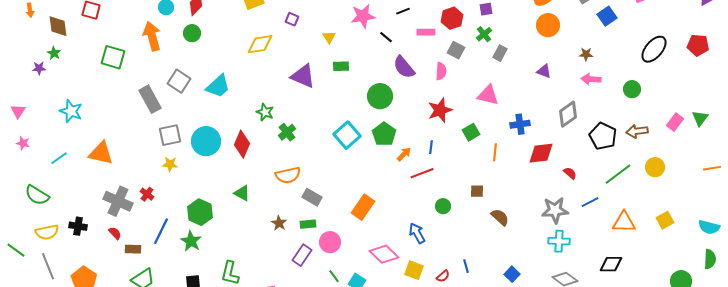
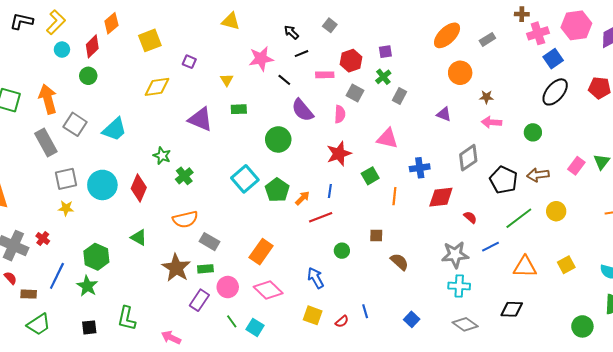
blue square: (607, 16) -> (553, 59), moved
orange circle: (548, 25) -> (460, 73), moved
orange arrow: (152, 36) -> (48, 99), moved
green pentagon: (384, 134) -> (277, 190), moved
brown star: (279, 223) -> (176, 268), size x1.8
pink diamond: (384, 254) -> (268, 290), moved

